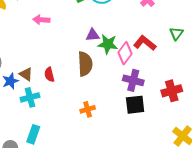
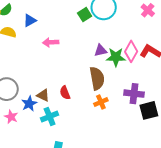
pink diamond: (125, 53) -> (131, 51), moved
purple cross: (133, 80) -> (134, 94), moved
orange cross: (88, 109) -> (101, 102), moved

